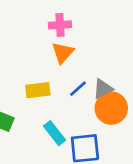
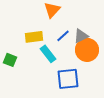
cyan rectangle: (54, 133) -> (48, 54), moved

